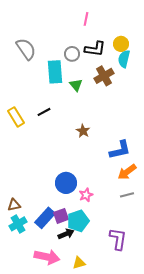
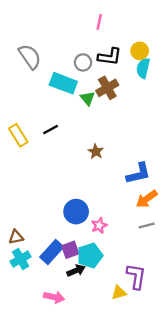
cyan rectangle: (55, 72) -> (63, 83), turned -65
brown cross: (104, 76) -> (107, 88), moved
pink arrow: (47, 257) -> (54, 297), size x0.7
yellow triangle: (79, 263) -> (119, 293), moved

